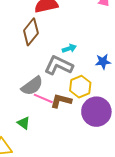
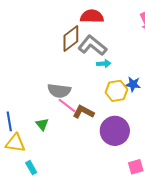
gray L-shape: (59, 65) -> (92, 46), moved
gray semicircle: (32, 86) -> (59, 91), turned 30
yellow hexagon: (80, 87) -> (116, 91), moved

